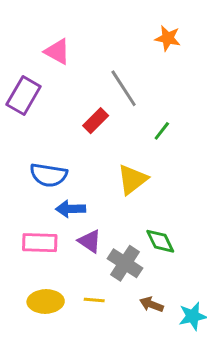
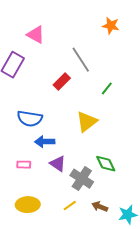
pink rectangle: (40, 243) -> (24, 165), size x0.6
yellow line: (94, 300) -> (70, 206), moved, turned -40

